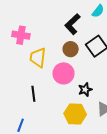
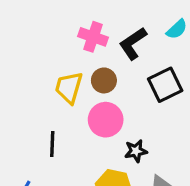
pink cross: (21, 35) -> (93, 37), moved
brown circle: (71, 49) -> (104, 80), moved

